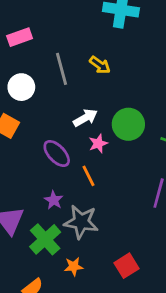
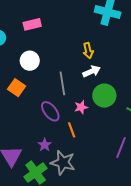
yellow arrow: (100, 65) -> (88, 51), turned 35
gray line: (61, 69) -> (62, 83), moved
white arrow: (85, 118) -> (92, 71), moved

